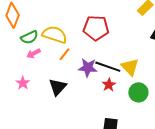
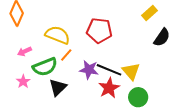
green semicircle: (29, 37) -> (45, 67), moved, size x1.4
pink arrow: (33, 54) -> (25, 51), moved
red star: (109, 85) -> (109, 88), size x1.5

